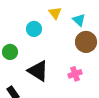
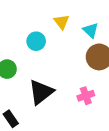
black triangle: (38, 71) -> (41, 92), turned 50

